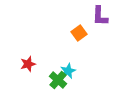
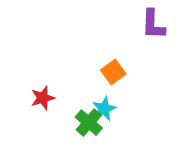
orange square: (79, 33) -> (113, 72), moved

